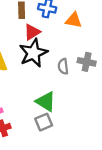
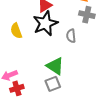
gray cross: (87, 62) -> (87, 15), moved

